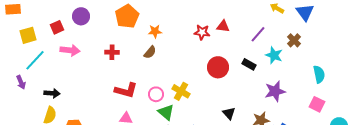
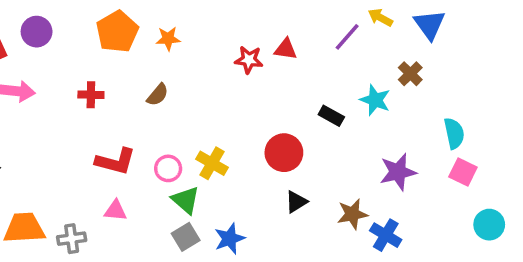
orange star: (155, 31) -> (168, 39), moved
purple line: (258, 34) -> (347, 37), moved
red circle: (218, 67) -> (284, 153), moved
purple star: (275, 91) -> (398, 172), moved
pink square: (317, 104) -> (463, 172), moved
black triangle: (229, 113) -> (296, 202), turned 40

